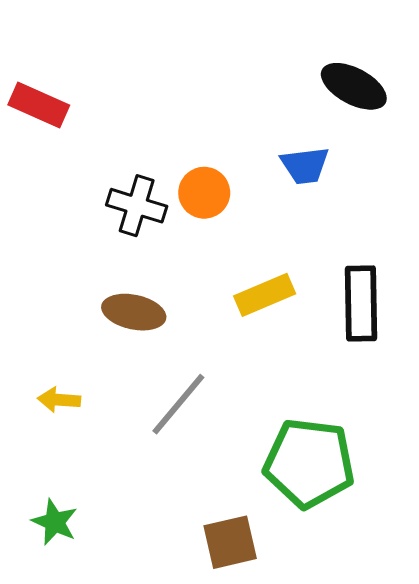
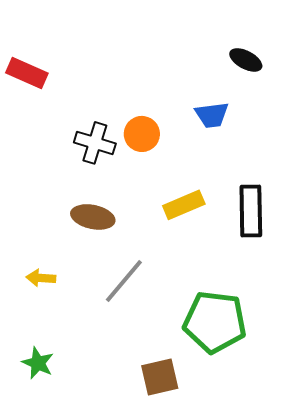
black ellipse: (354, 86) -> (246, 60), size x0.7

